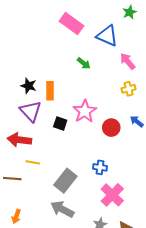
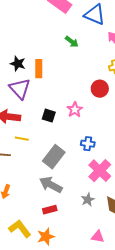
pink star: (85, 111) -> (75, 110), moved, size x0.7
black square: (60, 123) -> (49, 116), moved
red circle: (111, 128) -> (100, 89), moved

